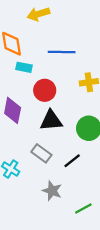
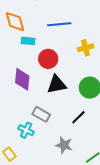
gray rectangle: (41, 153) -> (41, 114), moved

